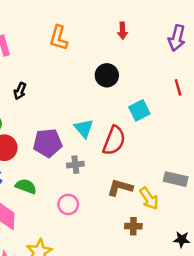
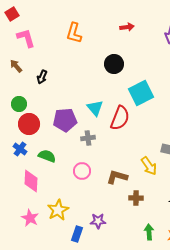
red arrow: (123, 31) -> (127, 27), turned -96
cyan square: (139, 110) -> (141, 93), size x1.4
brown L-shape: (120, 188) -> (117, 177), moved
brown cross: (133, 226) -> (136, 198), moved

